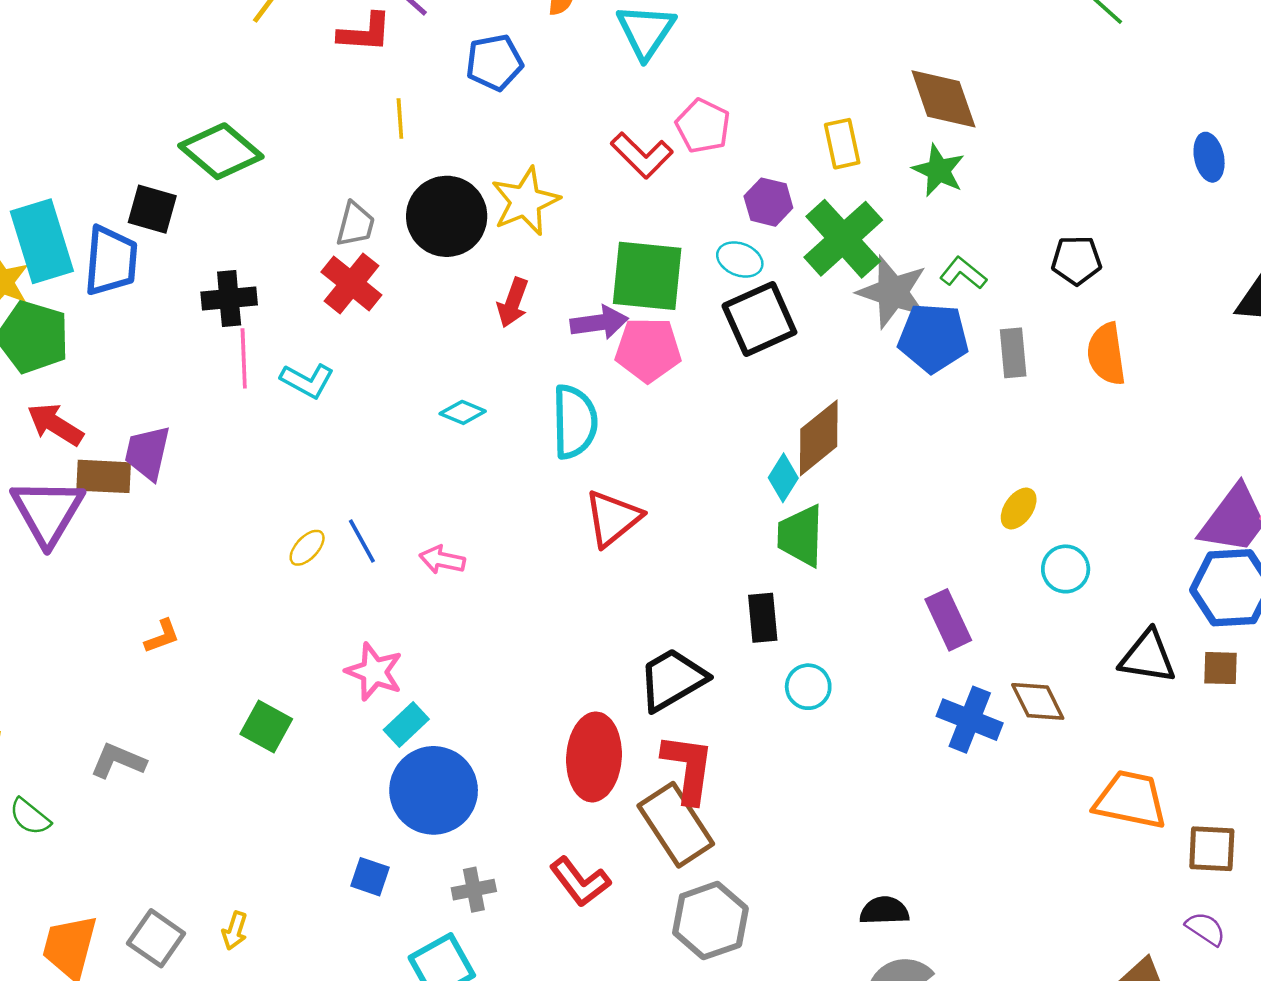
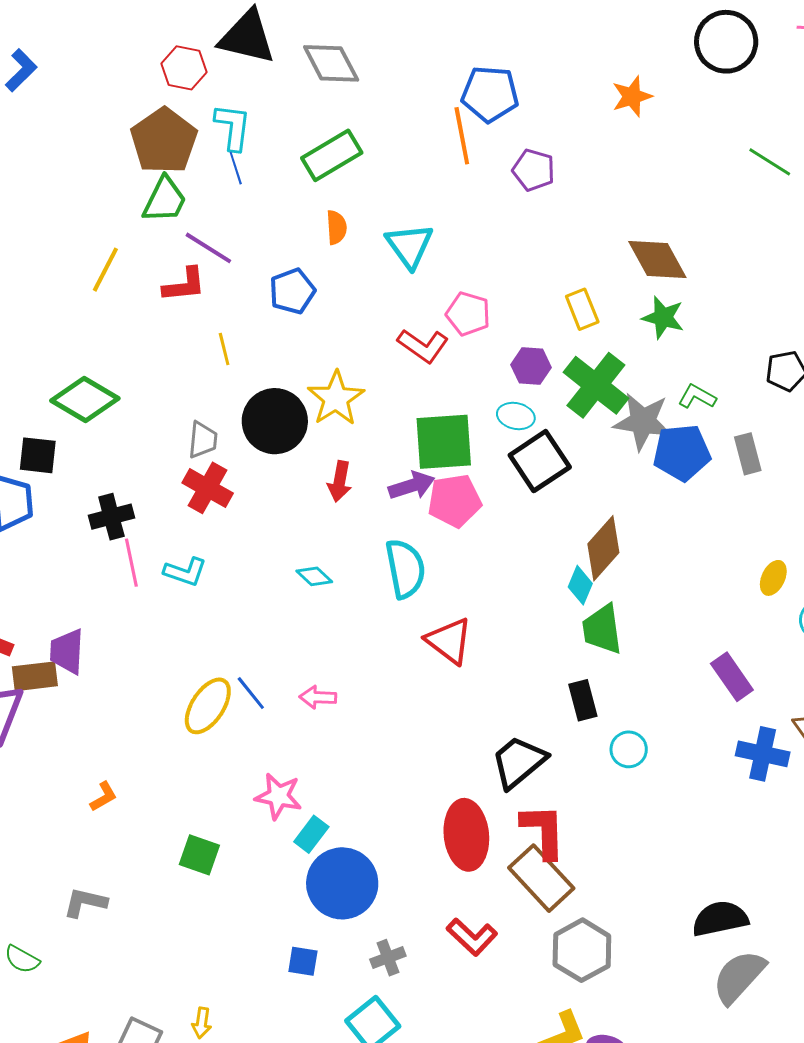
cyan diamond: (463, 412) -> (314, 576), turned 30
red triangle: (613, 518) -> (449, 641), turned -34
yellow ellipse: (307, 548) -> (208, 706), size x1.8
black semicircle: (884, 911) -> (720, 919), size x1.4

